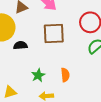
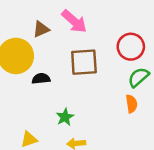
orange semicircle: (65, 75) -> (132, 104), moved

